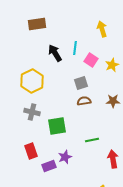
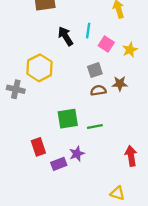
brown star: (113, 101) -> (120, 84), moved
gray cross: (32, 112) -> (16, 89), moved
green line: (92, 140) -> (95, 127), moved

